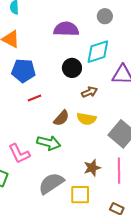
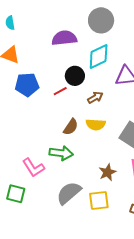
gray circle: (105, 16) -> (101, 20), size x1.6
red line: (34, 98) -> (60, 91), moved

